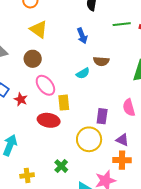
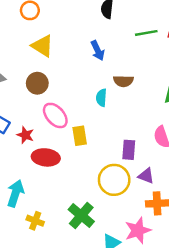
cyan semicircle: (83, 73) -> (101, 98), turned 128
red ellipse: (49, 120) -> (46, 157), moved
purple triangle: (122, 140) -> (146, 176), moved
green cross: (61, 166) -> (81, 216), size x1.5
yellow cross: (27, 175) -> (35, 221), moved, turned 32

